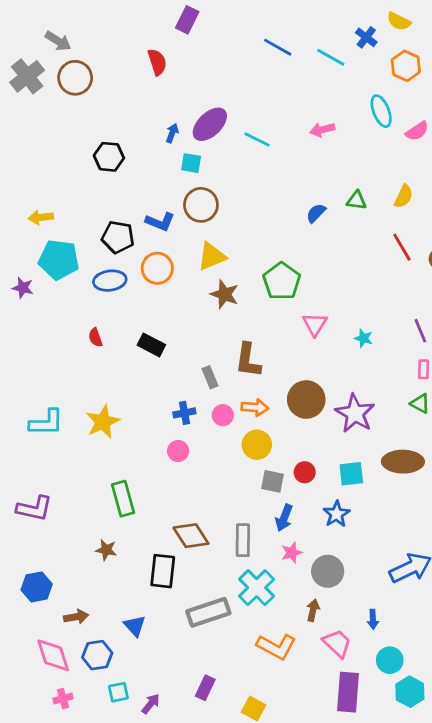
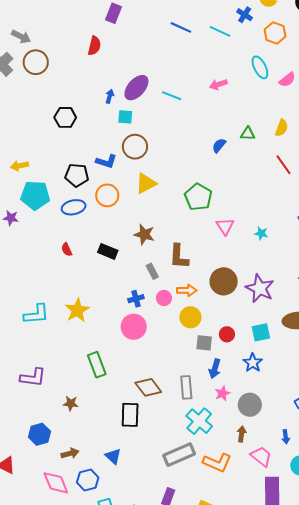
red semicircle: (157, 62) -> (94, 46), turned 36
brown star: (225, 294) -> (144, 234), moved
pink circle: (178, 451) -> (134, 327), size x1.6
brown star: (106, 550) -> (71, 403), moved
gray rectangle: (208, 612) -> (179, 455), moved

